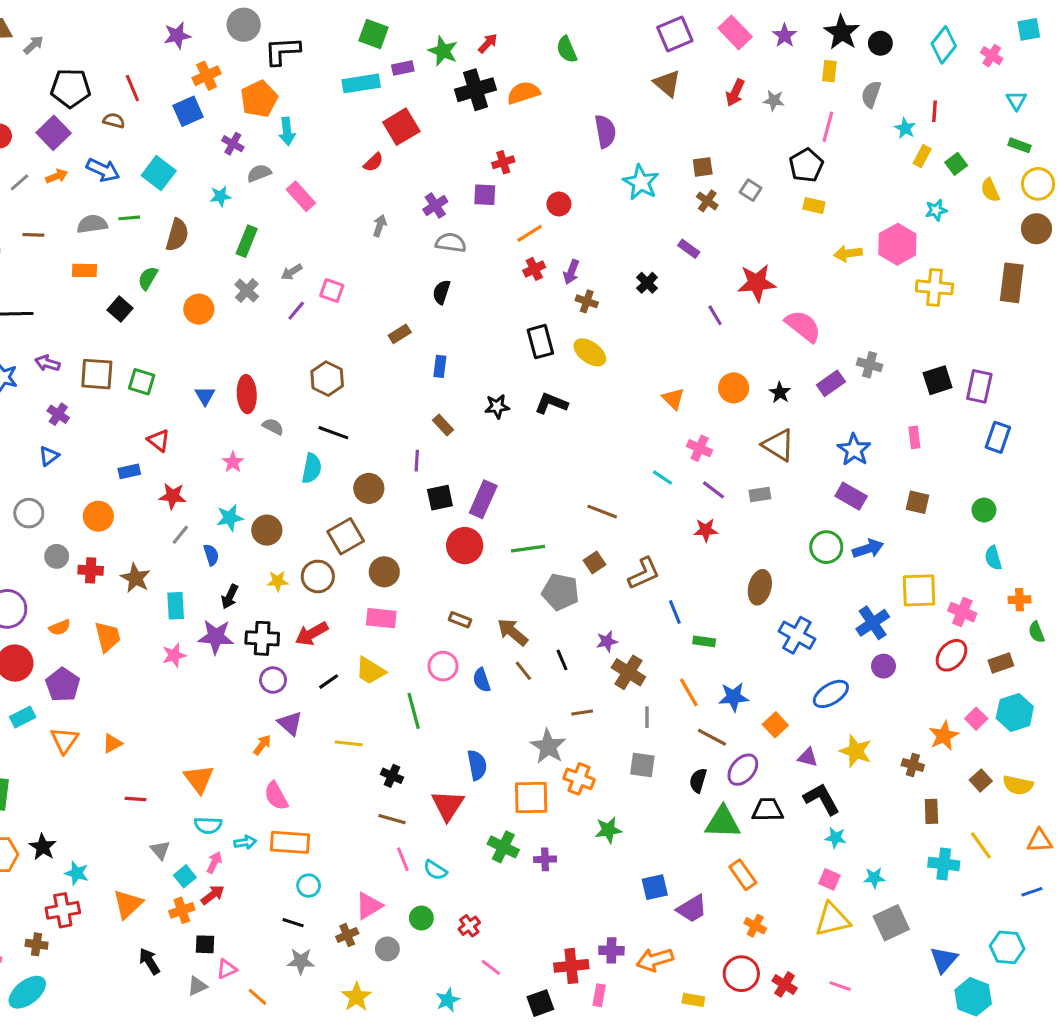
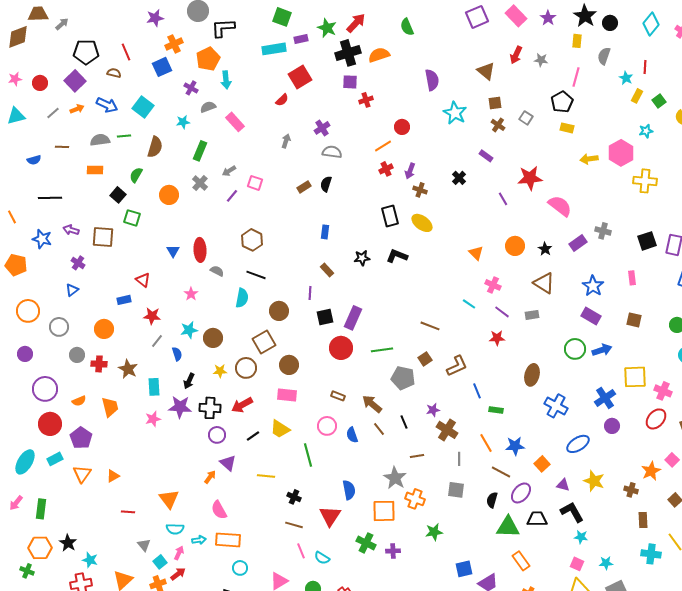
red arrow: (488, 43) -> (356, 23), size x1.5
brown triangle: (667, 83) -> (486, 71), moved
purple square: (485, 195) -> (350, 82), moved
brown rectangle: (400, 334) -> (304, 187), moved
green square: (142, 382) -> (132, 218), moved

